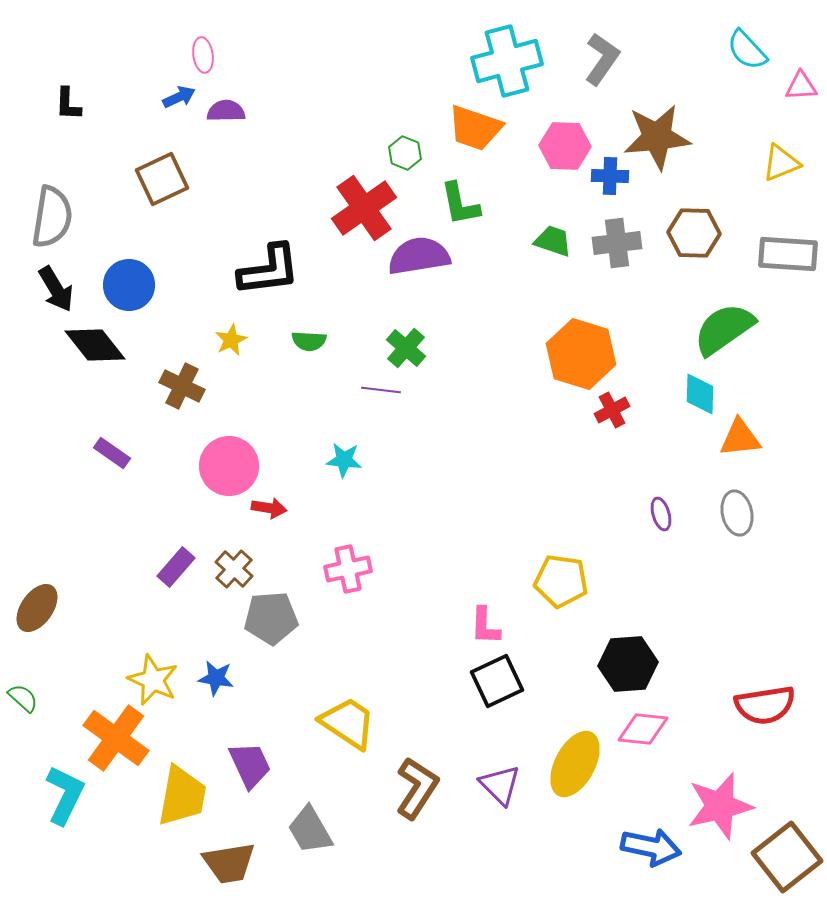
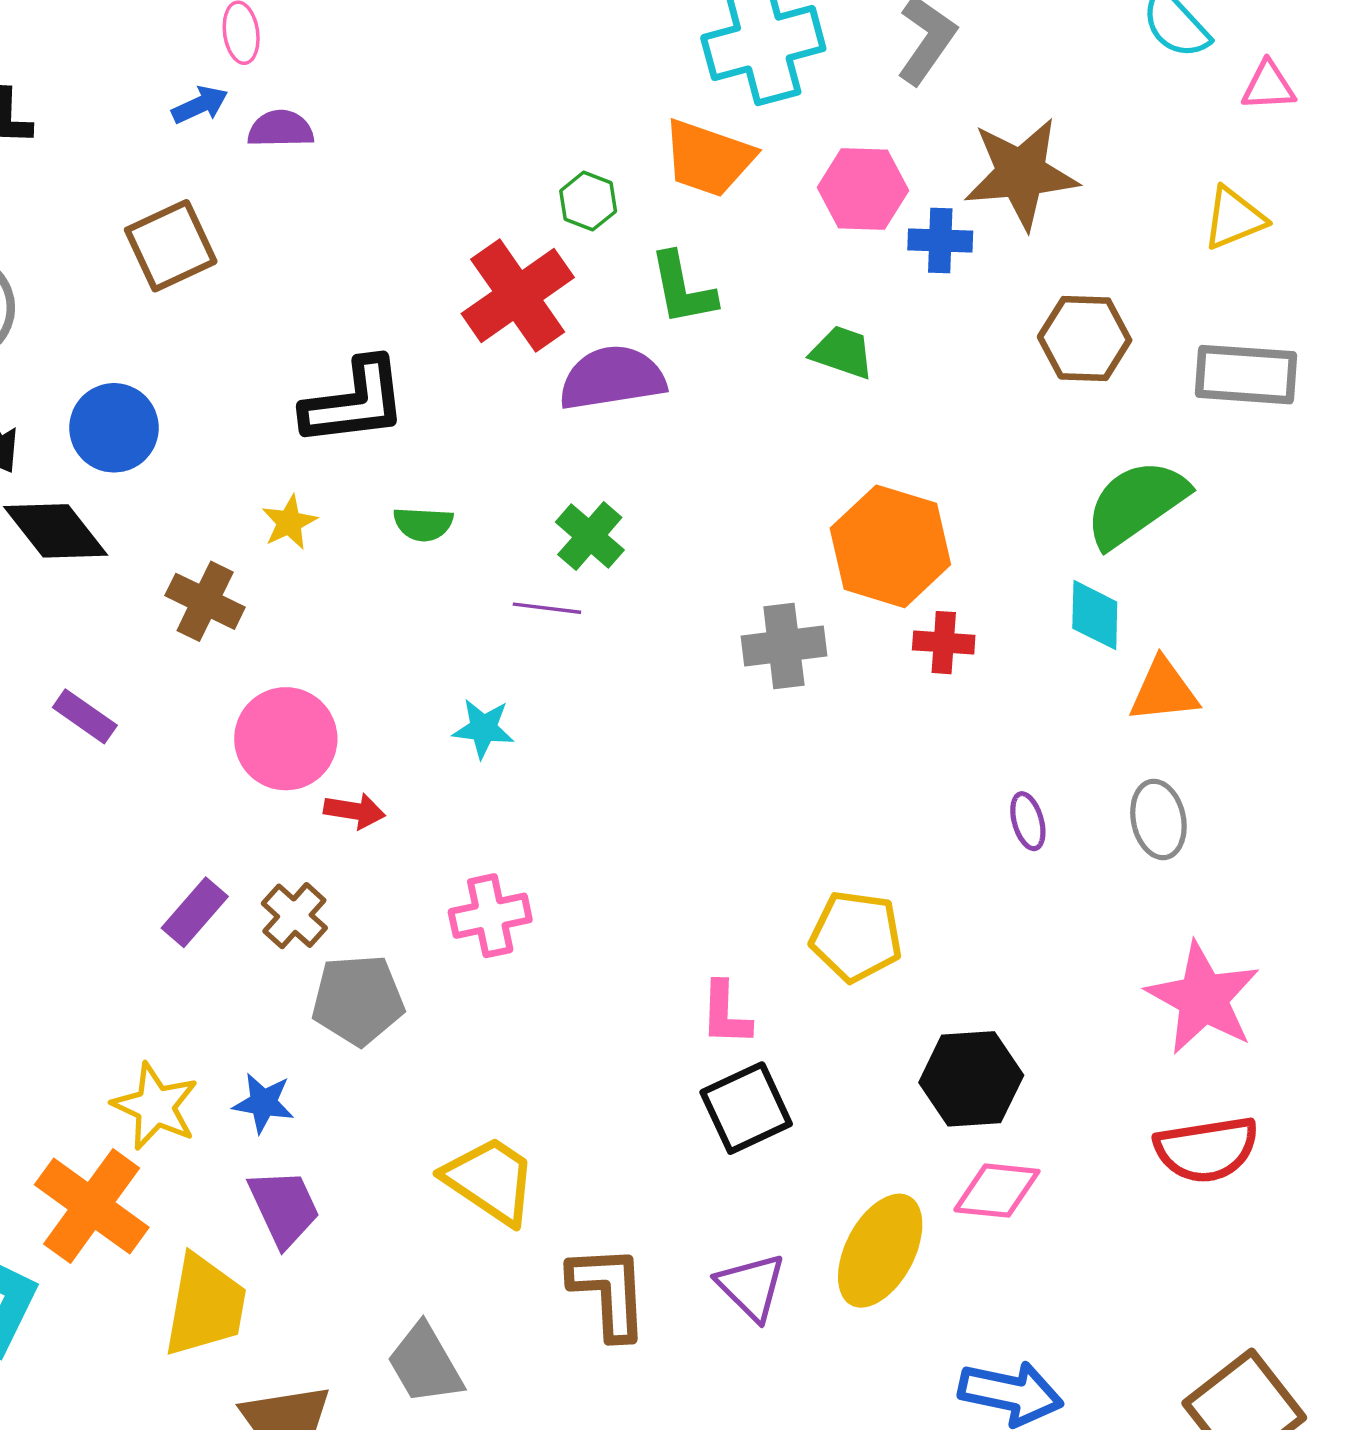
gray cross: (617, 243) -> (784, 646), moved
red cross: (612, 410) -> (944, 643), turned 32
purple trapezoid: (250, 765) -> (284, 1208), moved
brown L-shape: (417, 788) -> (609, 1292), turned -36
pink star: (720, 806) -> (1203, 998), moved, turned -30

